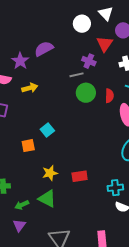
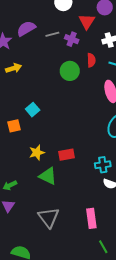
gray line: (76, 75) -> (52, 34), moved
red semicircle: (109, 96) -> (91, 60), moved
green triangle: (47, 199) -> (48, 176), moved

